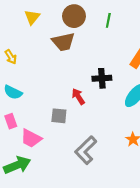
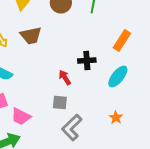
brown trapezoid: (63, 42) -> (31, 36), moved
gray square: (59, 116) -> (60, 102), moved

